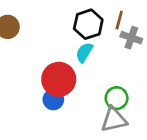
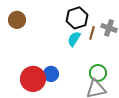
brown line: (119, 20) -> (92, 33), moved
red circle: (59, 79) -> (33, 79), moved

